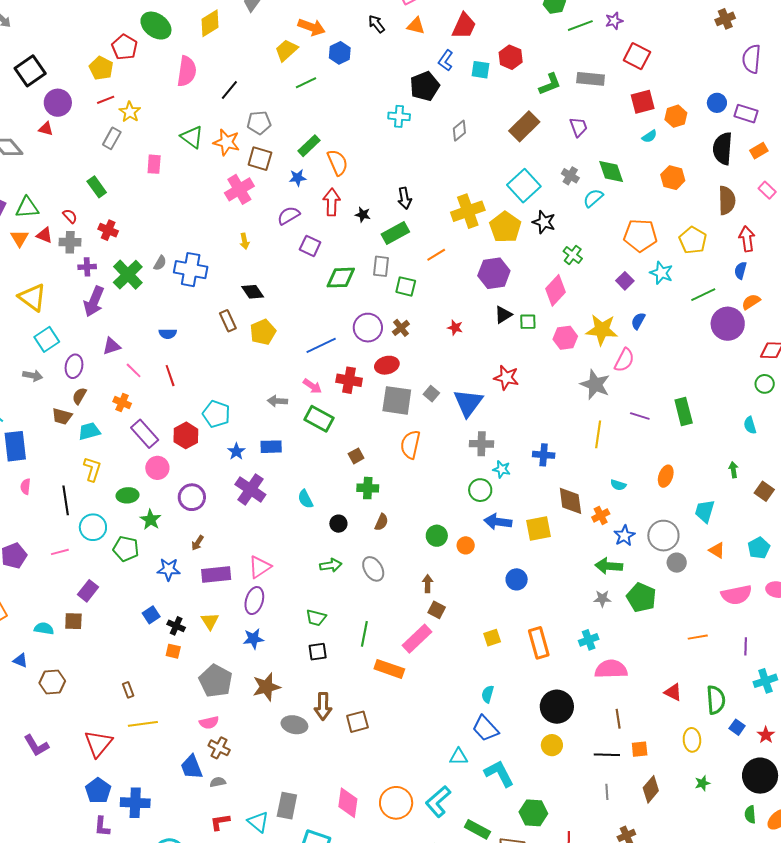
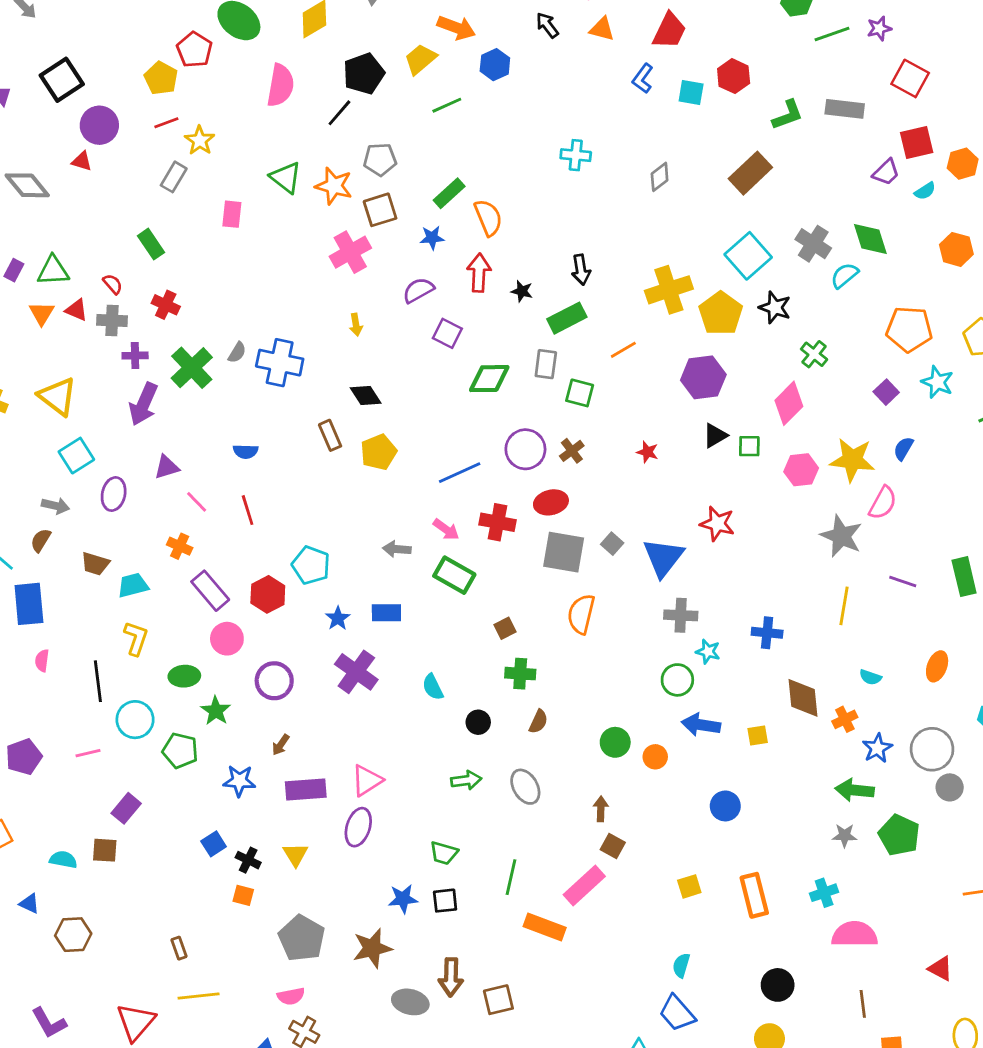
black pentagon: (425, 86) -> (364, 74), moved
purple trapezoid: (578, 127) -> (886, 172), moved, turned 65
brown square: (260, 159) -> (380, 210), turned -35
gray cross: (570, 176) -> (813, 244), size x1.4
brown semicircle: (79, 396) -> (41, 540), moved
yellow square: (539, 529) -> (758, 736), size x0.6
blue star: (253, 639) -> (403, 899), moved
black circle: (557, 707) -> (778, 985), size x0.7

